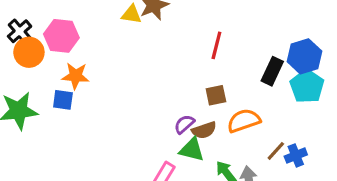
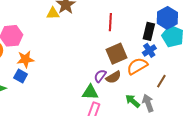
brown square: (216, 95) -> (116, 54), size x1.5
blue square: (63, 100) -> (21, 76), turned 32
green triangle: (192, 150) -> (90, 92), moved
blue cross: (296, 155) -> (149, 50), moved

